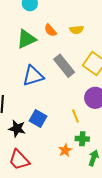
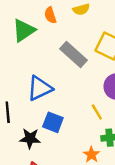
orange semicircle: (50, 30) -> (50, 15), turned 32
blue triangle: (33, 76) -> (40, 88), moved

